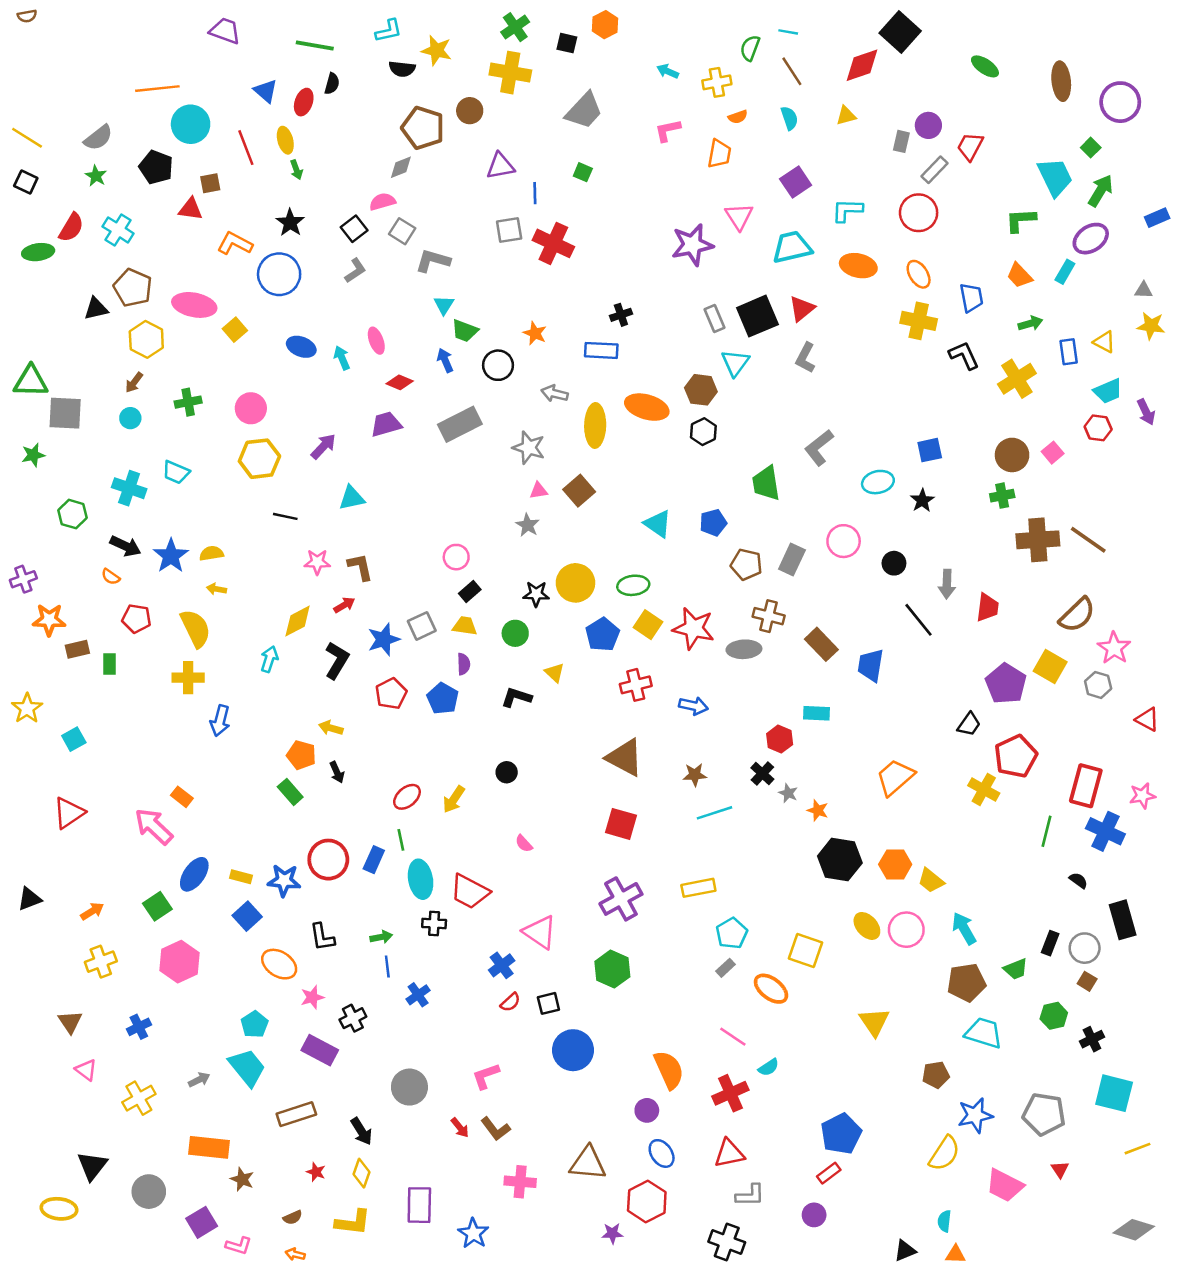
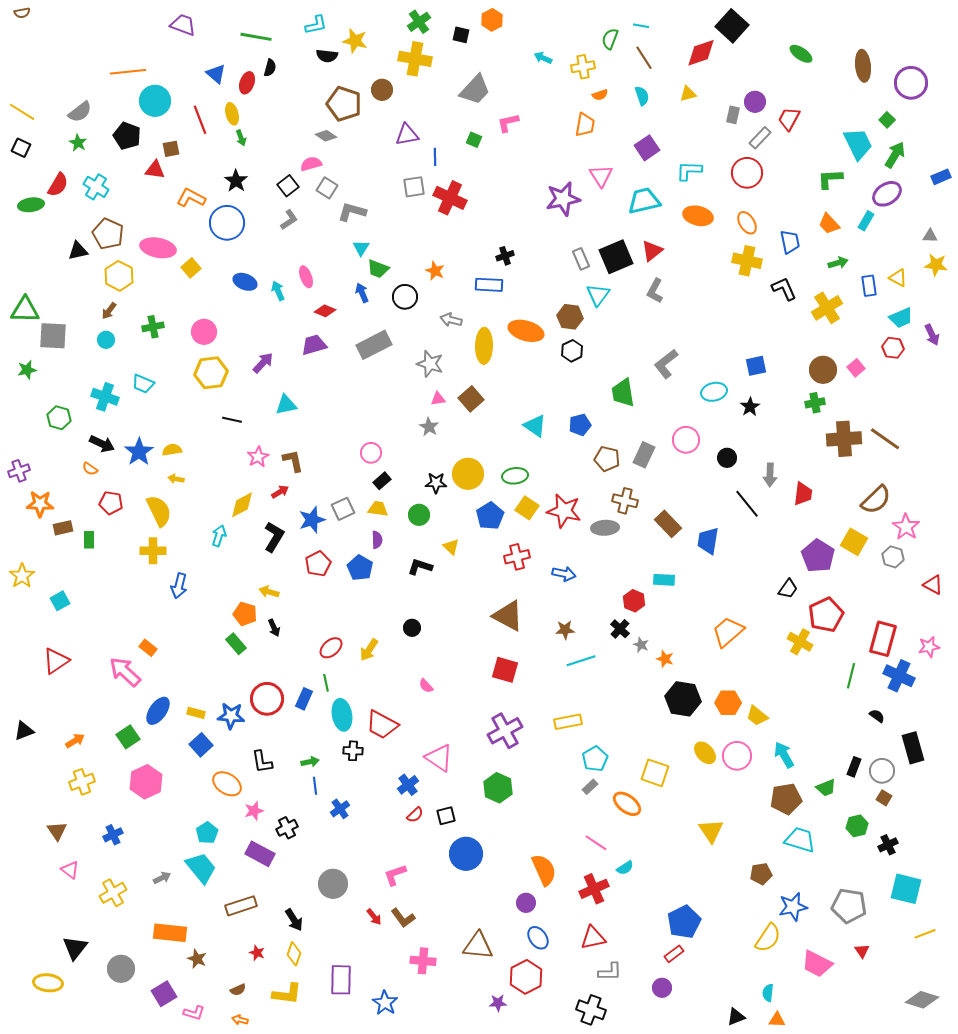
pink L-shape: (668, 130) -> (508, 123), moved
gray diamond: (401, 167) -> (326, 136), turned 55
pink star: (317, 562) -> (258, 457), turned -30

